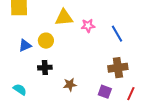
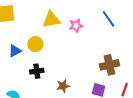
blue line: (117, 34) -> (109, 19), moved

